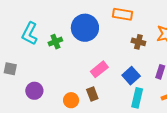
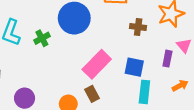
pink rectangle: (99, 69) -> (97, 64), size x1.4
blue square: (131, 76) -> (134, 67), turned -30

